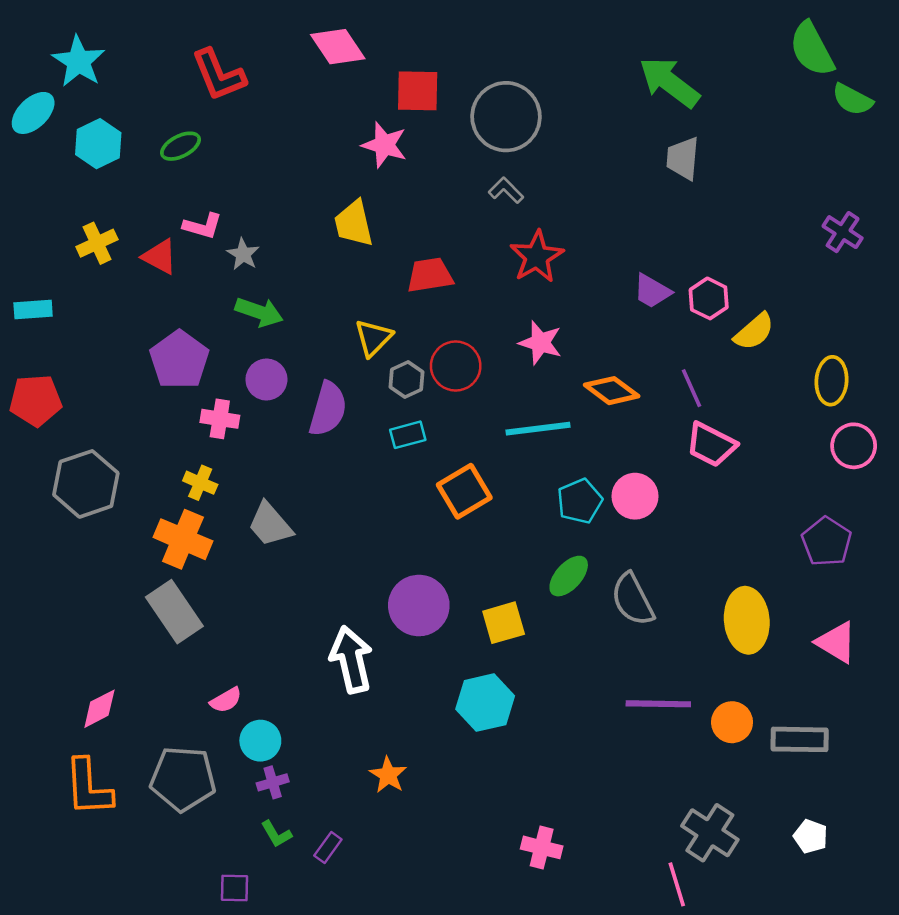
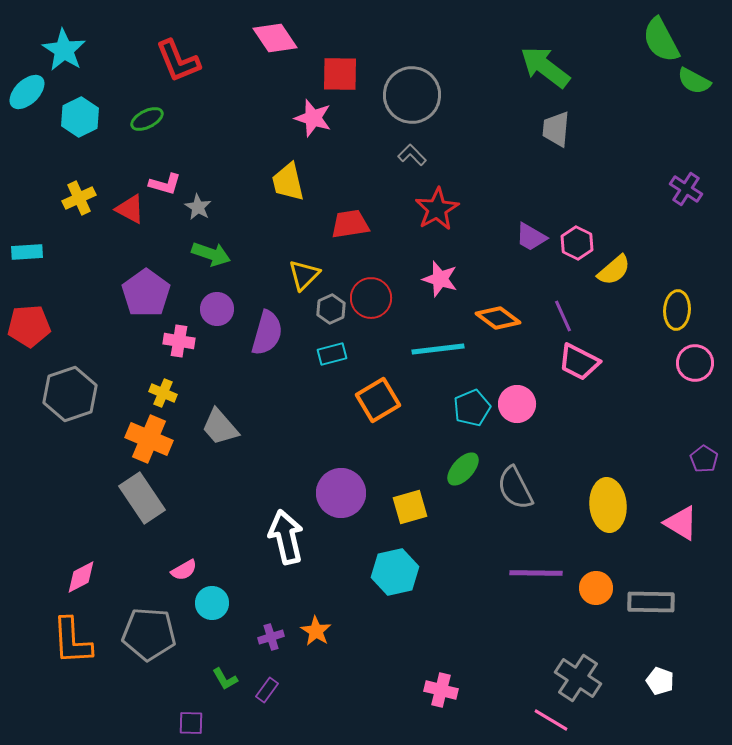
purple pentagon: (827, 542) -> (704, 459), moved, size x0.7
purple cross: (273, 782) -> (271, 637), moved
pink line: (677, 884) -> (551, 720), turned -42

